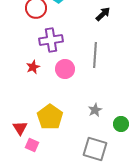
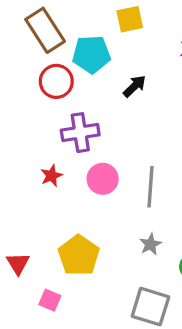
black arrow: (103, 14) -> (135, 86), moved
gray line: (95, 55) -> (150, 187), moved
red triangle: (20, 128) -> (18, 263), moved

